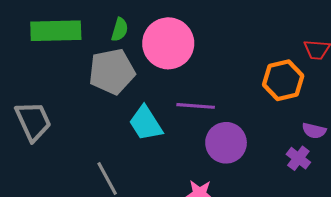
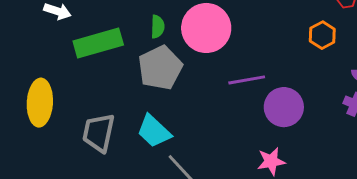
orange hexagon: (283, 80) -> (322, 35), size x0.7
gray trapezoid: (33, 121) -> (99, 133), turned -129
cyan trapezoid: (146, 123) -> (154, 131), moved

